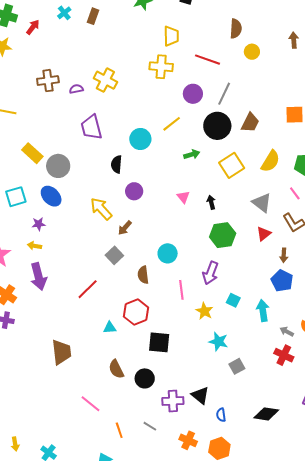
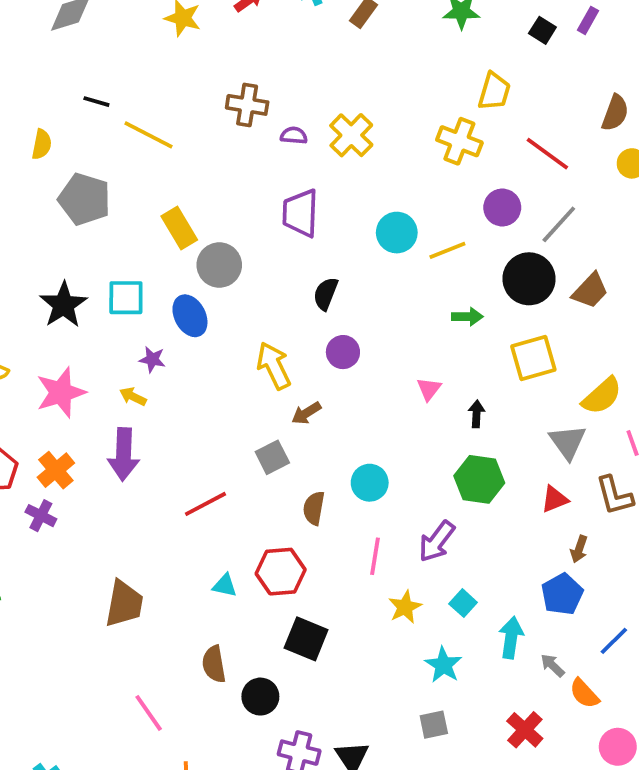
cyan circle: (140, 139) -> (397, 233), moved
yellow semicircle: (270, 161) -> (602, 396), moved
gray arrow: (287, 332) -> (552, 665), moved
cyan star: (218, 342) -> (443, 665), moved

